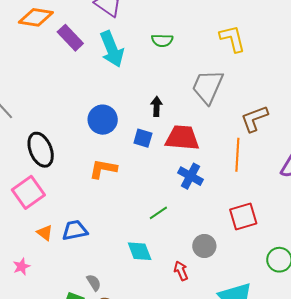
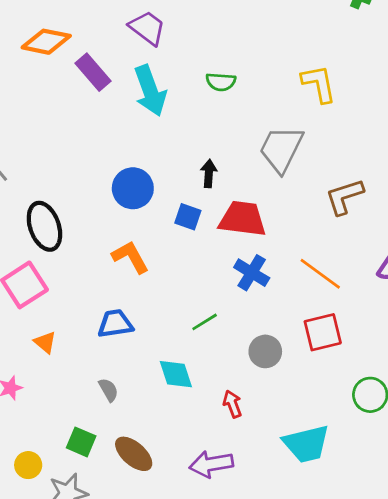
orange line: (237, 155) -> (320, 274), moved, turned -60
orange L-shape: (103, 169) -> (130, 257), turned 48
blue trapezoid: (75, 230) -> (115, 324), moved
gray circle: (204, 246) -> (265, 351), moved
gray semicircle: (94, 283) -> (108, 390), moved

